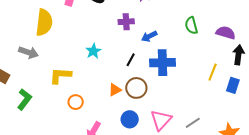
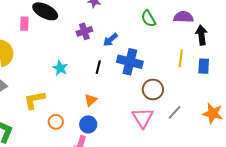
blue cross: (162, 63) -> (130, 62), turned 30
brown circle: (136, 88) -> (153, 90), moved
blue circle: (130, 119) -> (88, 124), moved

